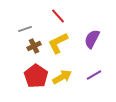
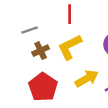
red line: (58, 16) -> (70, 14), turned 42
yellow arrow: (62, 77) -> (87, 79), moved

